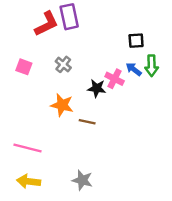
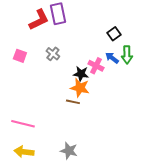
black square: (136, 41) -> (114, 34), turned -32
orange star: (62, 105) -> (80, 88), moved

